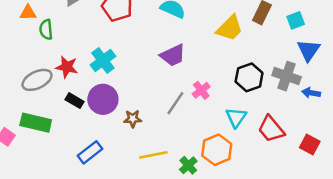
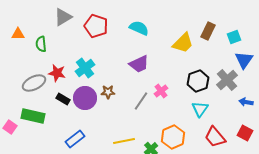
orange triangle: (28, 13) -> (18, 34), moved
gray cross: (287, 76) -> (227, 80), turned 30
blue arrow: (311, 93) -> (246, 102), moved
cyan triangle: (236, 117) -> (200, 109), moved
brown star: (133, 119) -> (108, 92), moved
red trapezoid: (271, 129) -> (215, 137), moved

